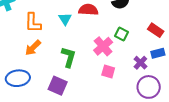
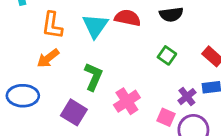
cyan triangle: (65, 19) -> (95, 26), size x1.5
pink cross: (103, 46) -> (127, 101), moved
pink square: (108, 72) -> (166, 117), moved

